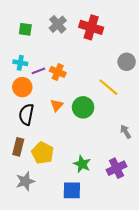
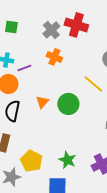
gray cross: (58, 24) -> (51, 30), moved
orange cross: (58, 72) -> (54, 57), moved
yellow pentagon: (43, 153) -> (31, 161), moved

